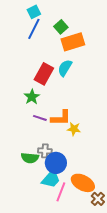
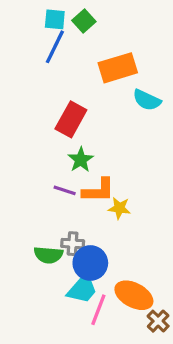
cyan square: (34, 12) -> (55, 19), turned 32
green square: (61, 27) -> (84, 21), moved
cyan semicircle: (65, 68) -> (147, 100), moved, turned -96
green star: (32, 97) -> (81, 160), moved

